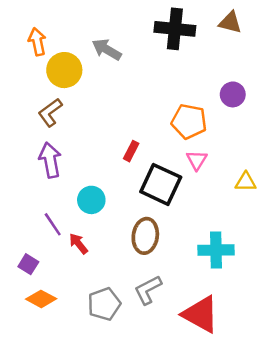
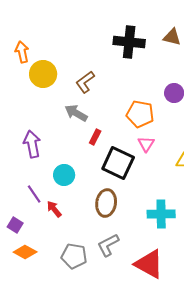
gray arrow: (107, 49) -> (76, 113), moved
brown L-shape: (50, 112) -> (85, 82), moved
gray pentagon: (104, 304) -> (74, 256), turned 30

